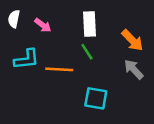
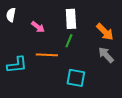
pink arrow: (43, 25) -> (38, 27), moved
green line: (87, 52) -> (69, 41), turned 56
cyan L-shape: (26, 59) -> (17, 65), moved

